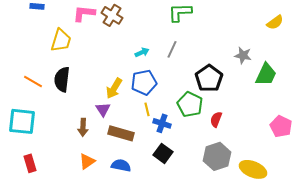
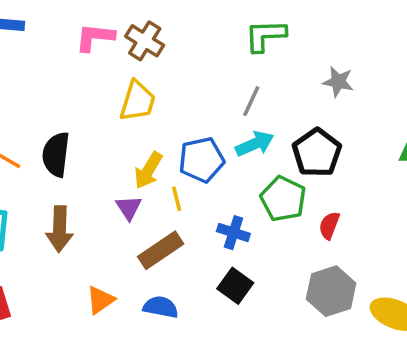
yellow trapezoid: (61, 40) -> (138, 101), moved
cyan arrow: (142, 52) -> (255, 144), moved, size x1.5
gray star: (243, 55) -> (338, 82), moved
yellow line: (147, 109) -> (177, 199), moved
brown arrow: (83, 127) -> (59, 229), moved, size x1.4
brown rectangle: (121, 133) -> (161, 250), turned -50

